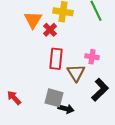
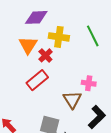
red rectangle: (56, 59) -> (37, 80), moved, turned 45

